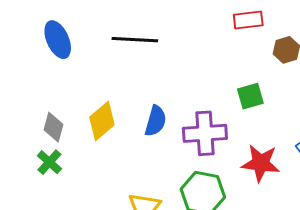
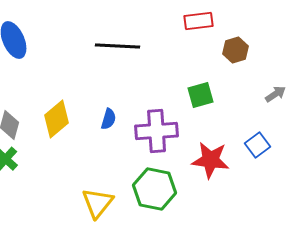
black line: (135, 40) -> (118, 46), moved
blue semicircle: (156, 121) -> (109, 119), size x0.7

